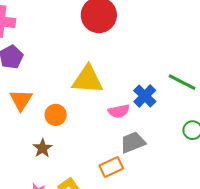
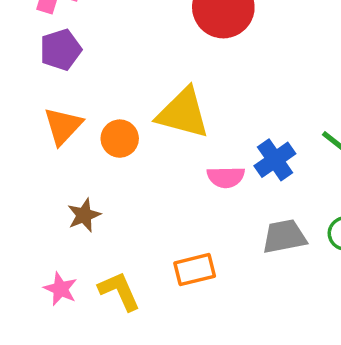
orange circle: (56, 115) -> (120, 139), moved
gray trapezoid: (133, 142) -> (284, 236), moved

